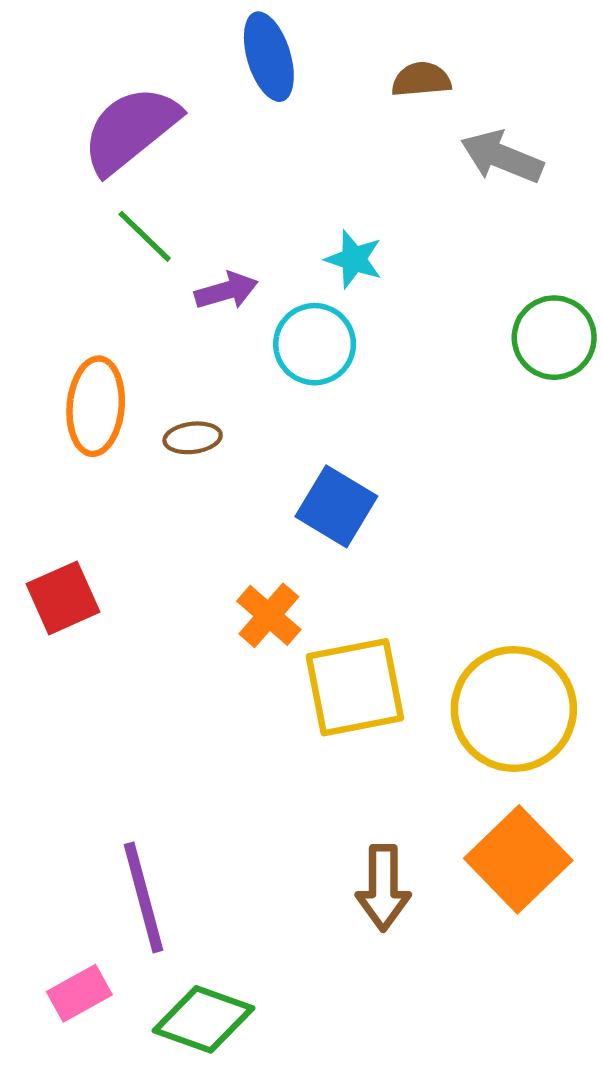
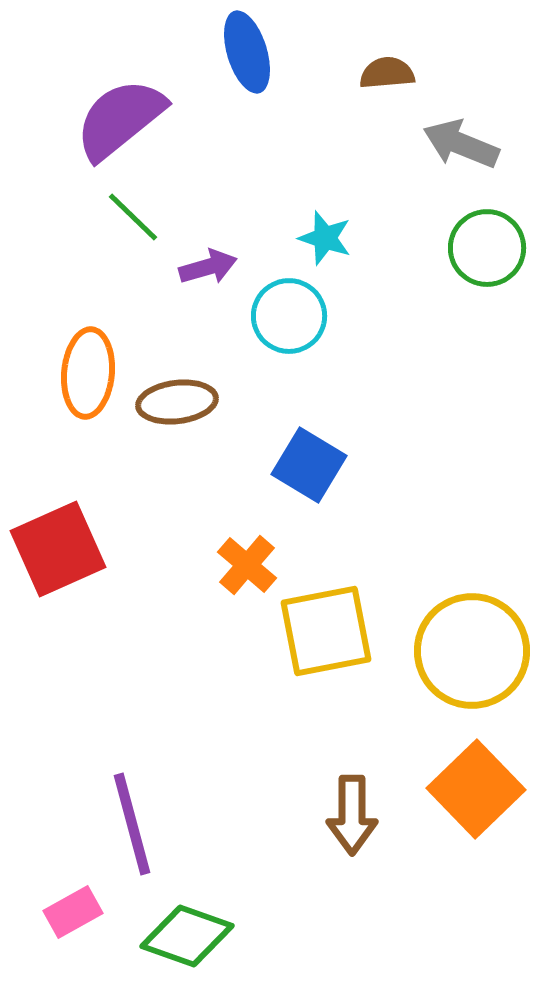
green circle: (554, 338) -> (487, 248), moved
brown ellipse: (193, 438) -> (177, 402), size x1.5
red square: (63, 598) -> (58, 549), size x1.4

